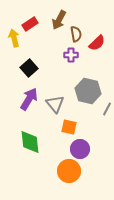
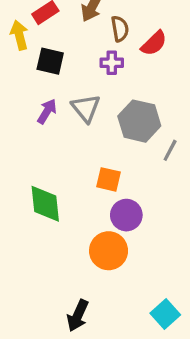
black square: (29, 68) -> (50, 61), moved, turned -36
purple arrow: (29, 99) -> (47, 111), moved, size x0.7
gray triangle: (55, 104) -> (86, 108), moved

